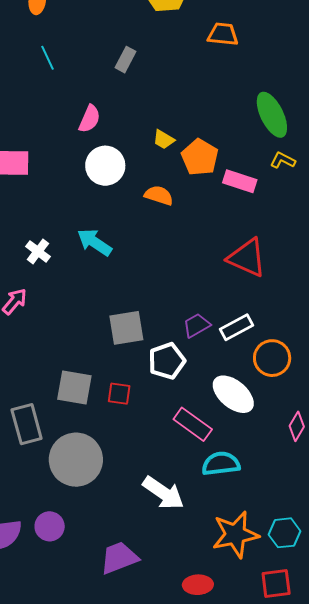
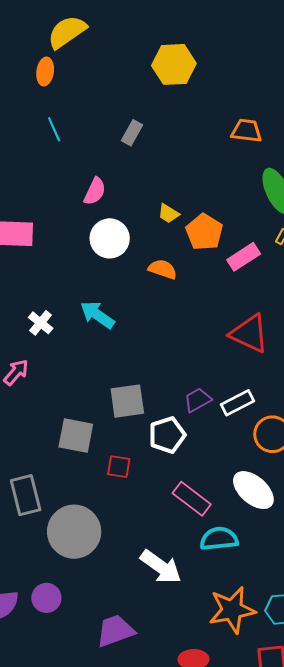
orange trapezoid: (223, 34) -> (246, 131), moved
pink rectangle: (240, 181) -> (244, 257), turned -52
gray square: (74, 387) -> (76, 436), moved
white ellipse: (233, 394) -> (253, 490), moved

